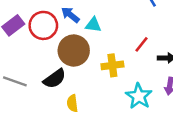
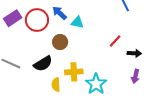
brown circle: (74, 50) -> (60, 42), size x0.6
yellow cross: (112, 65) -> (74, 72), moved
cyan star: (139, 96) -> (96, 84), moved

